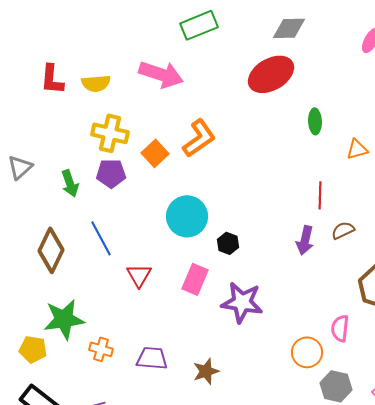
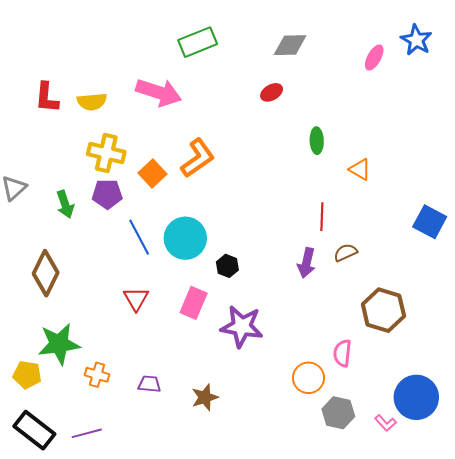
red ellipse: (271, 74) -> (272, 92), size x0.5
orange triangle: (357, 149) -> (360, 169), turned 45
blue line: (101, 238) -> (139, 237), moved
purple trapezoid: (152, 358) -> (149, 384), size x0.7

